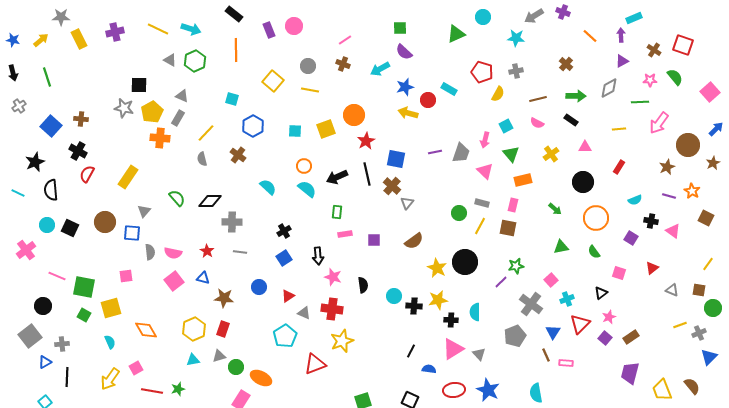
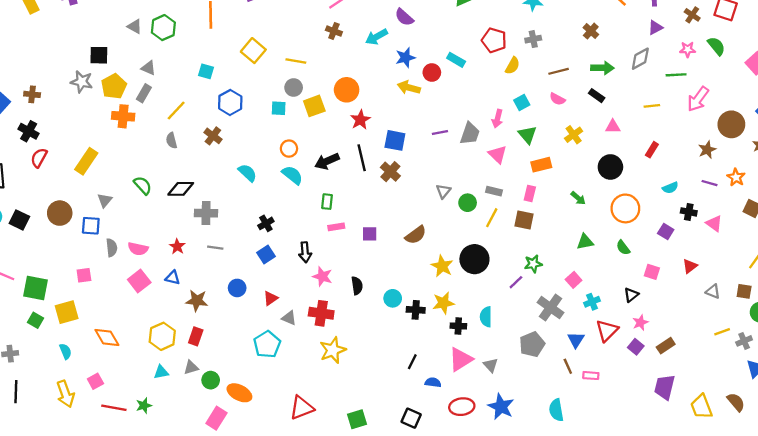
gray circle: (308, 66) -> (294, 87), moved
gray triangle: (407, 203) -> (443, 191), moved
red triangle: (315, 364) -> (302, 408), moved
yellow arrow: (110, 379) -> (65, 394), turned -55

